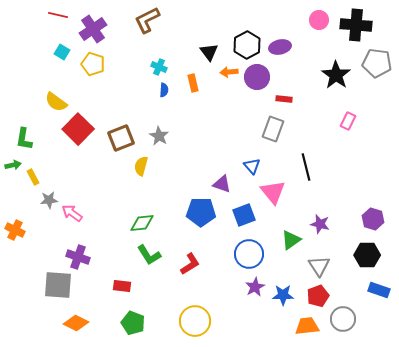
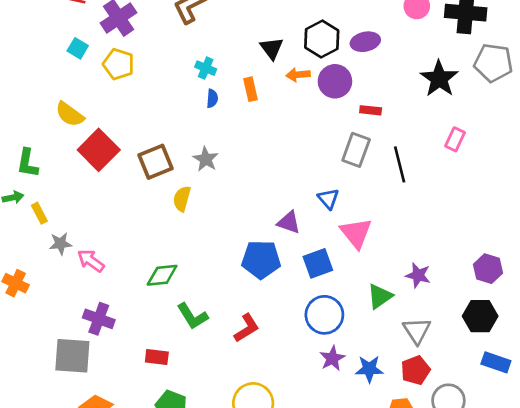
black line: (306, 167) -> (400, 164), moved
green diamond: (142, 223) -> (162, 275), moved

